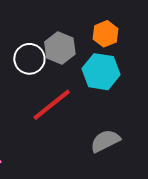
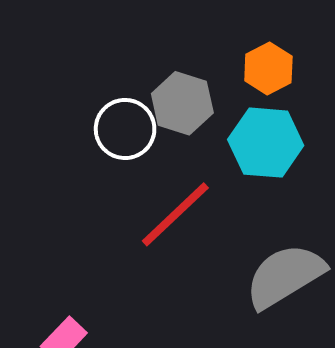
gray semicircle: (105, 141) -> (285, 276), size x1.4

